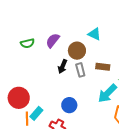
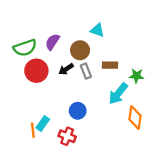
green semicircle: (27, 43) -> (25, 48), size x1.5
black arrow: (63, 66) -> (66, 69), turned 40
red circle: (19, 98) -> (36, 71), moved

